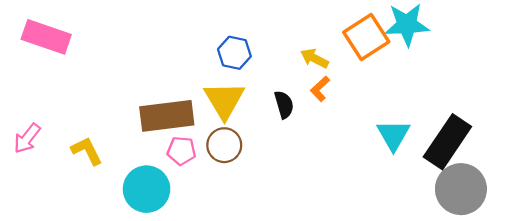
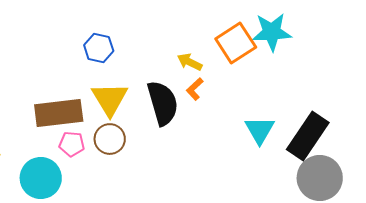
blue hexagon: (234, 53) -> (99, 48), moved
black semicircle: (284, 105) -> (163, 103), size x1.8

